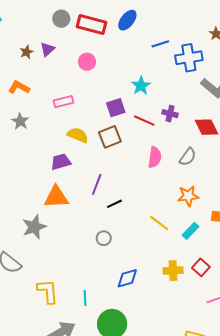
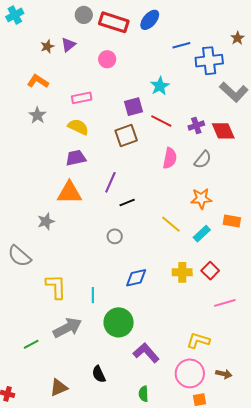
purple cross: (170, 114) -> (196, 126), moved, turned -35
yellow semicircle: (78, 135) -> (78, 127), moved
gray star: (34, 227) -> (46, 221), size x0.7

